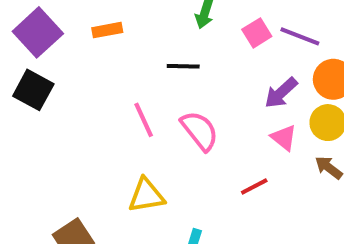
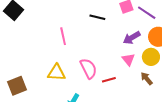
black line: (183, 66) -> (97, 17), moved
pink semicircle: (200, 131) -> (88, 68), moved

